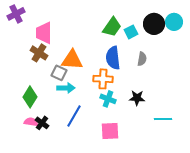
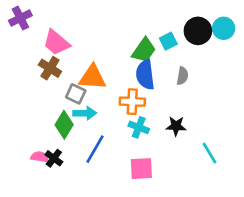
green trapezoid: (112, 27) -> (144, 50), moved
pink trapezoid: (44, 33) -> (56, 42), turned -50
green diamond: (30, 97) -> (64, 125), moved
cyan line: (163, 119) -> (209, 153), turned 60

